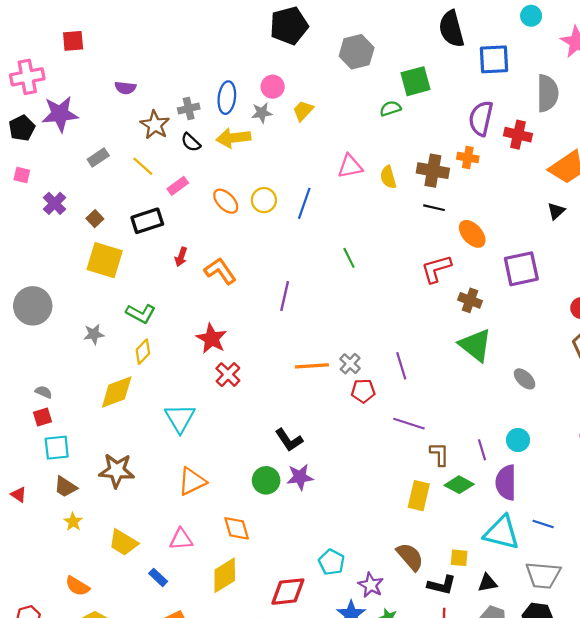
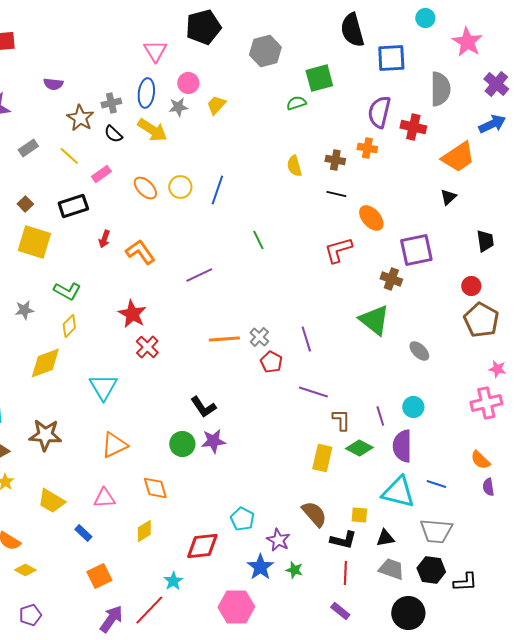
yellow arrow: (233, 138) -> (152, 130), turned -140
pink triangle: (350, 166) -> (155, 51), moved, turned -50
brown cross: (433, 171) -> (335, 160), size x0.7
purple line: (285, 296) -> (199, 275), turned 52
brown cross: (470, 300) -> (391, 279), moved
red pentagon: (363, 391) -> (271, 362), turned 30
yellow diamond: (225, 575) -> (144, 531), size x0.7

